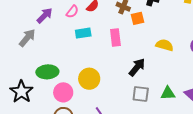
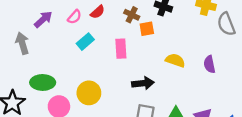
cyan rectangle: (83, 33) -> (85, 42), turned -35
gray arrow: (27, 38) -> (22, 43), turned -60
black arrow: (137, 67) -> (143, 83), turned 42

